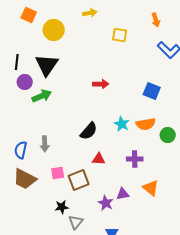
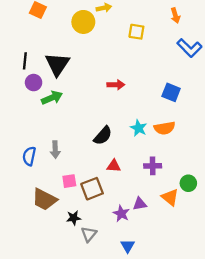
yellow circle: (54, 30) -> (83, 22), moved
green circle: (168, 135) -> (188, 183), moved
brown trapezoid: (25, 179) -> (44, 199), moved

